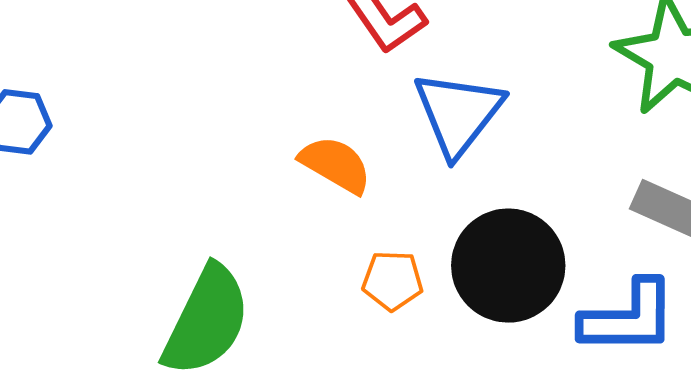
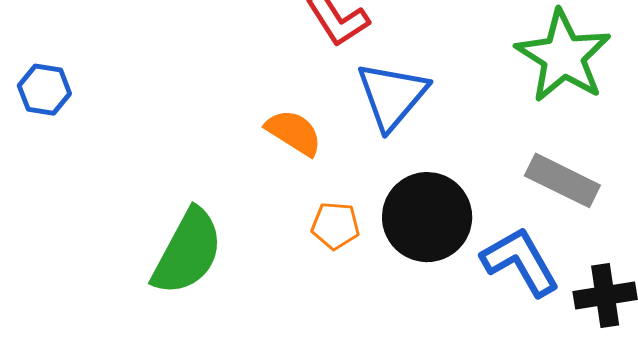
blue L-shape: (628, 318) -> (520, 262), turned -122

